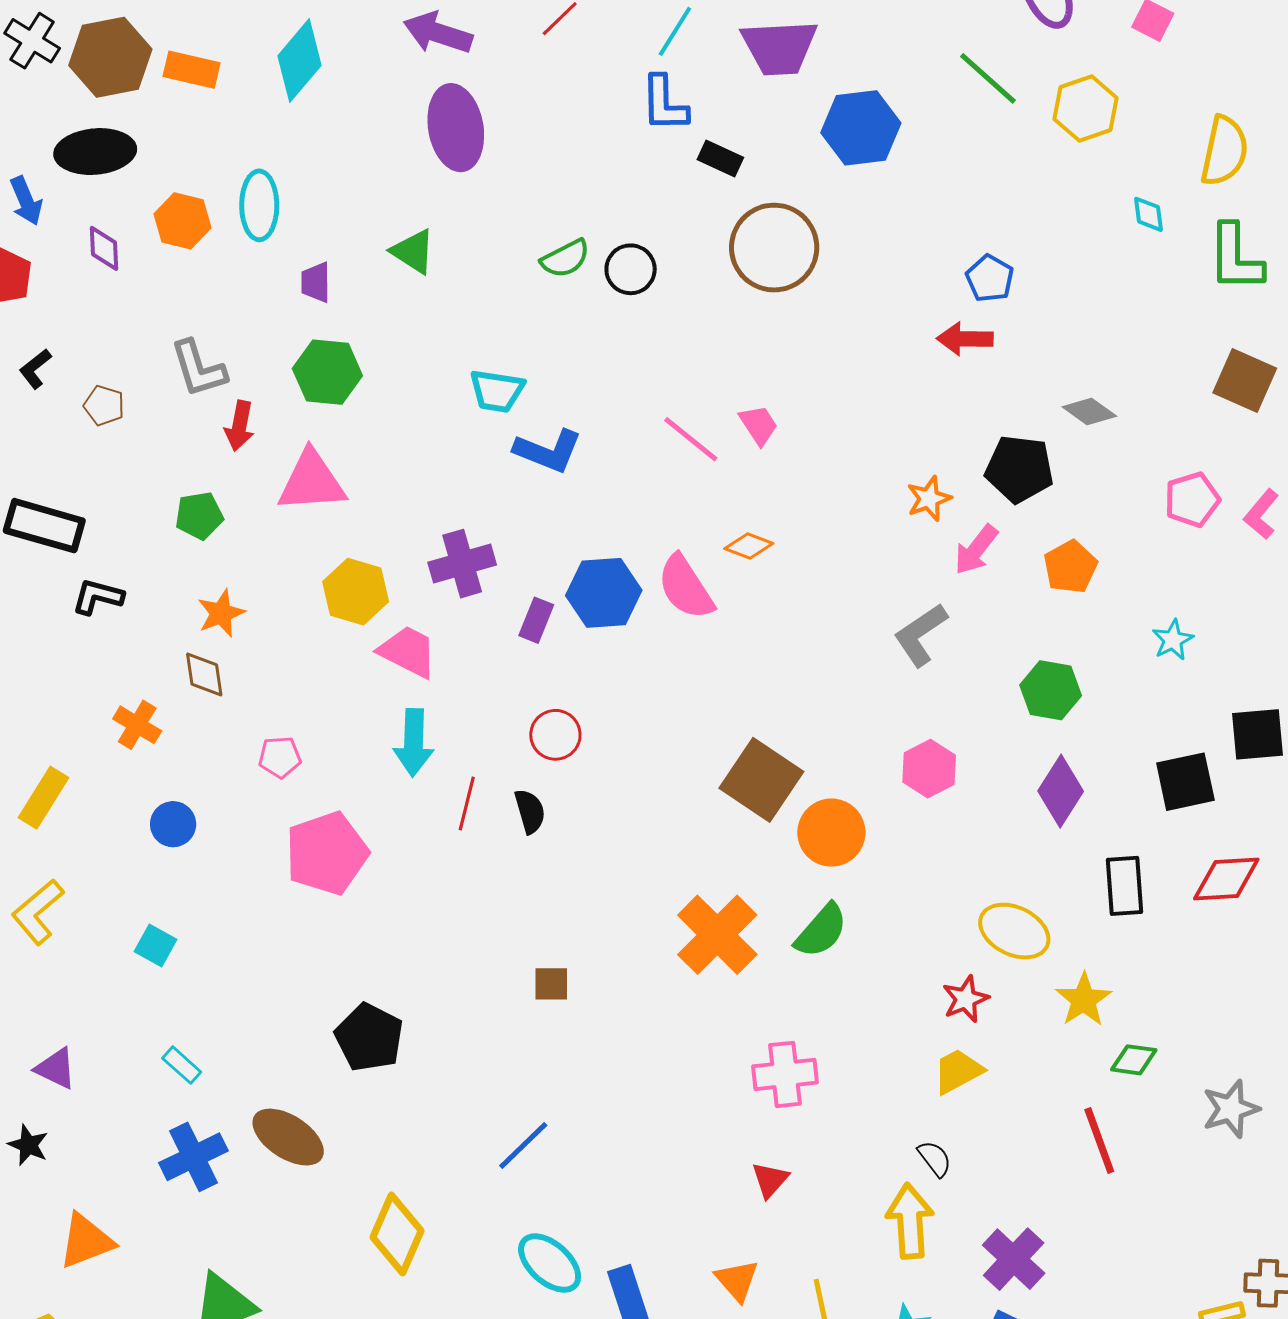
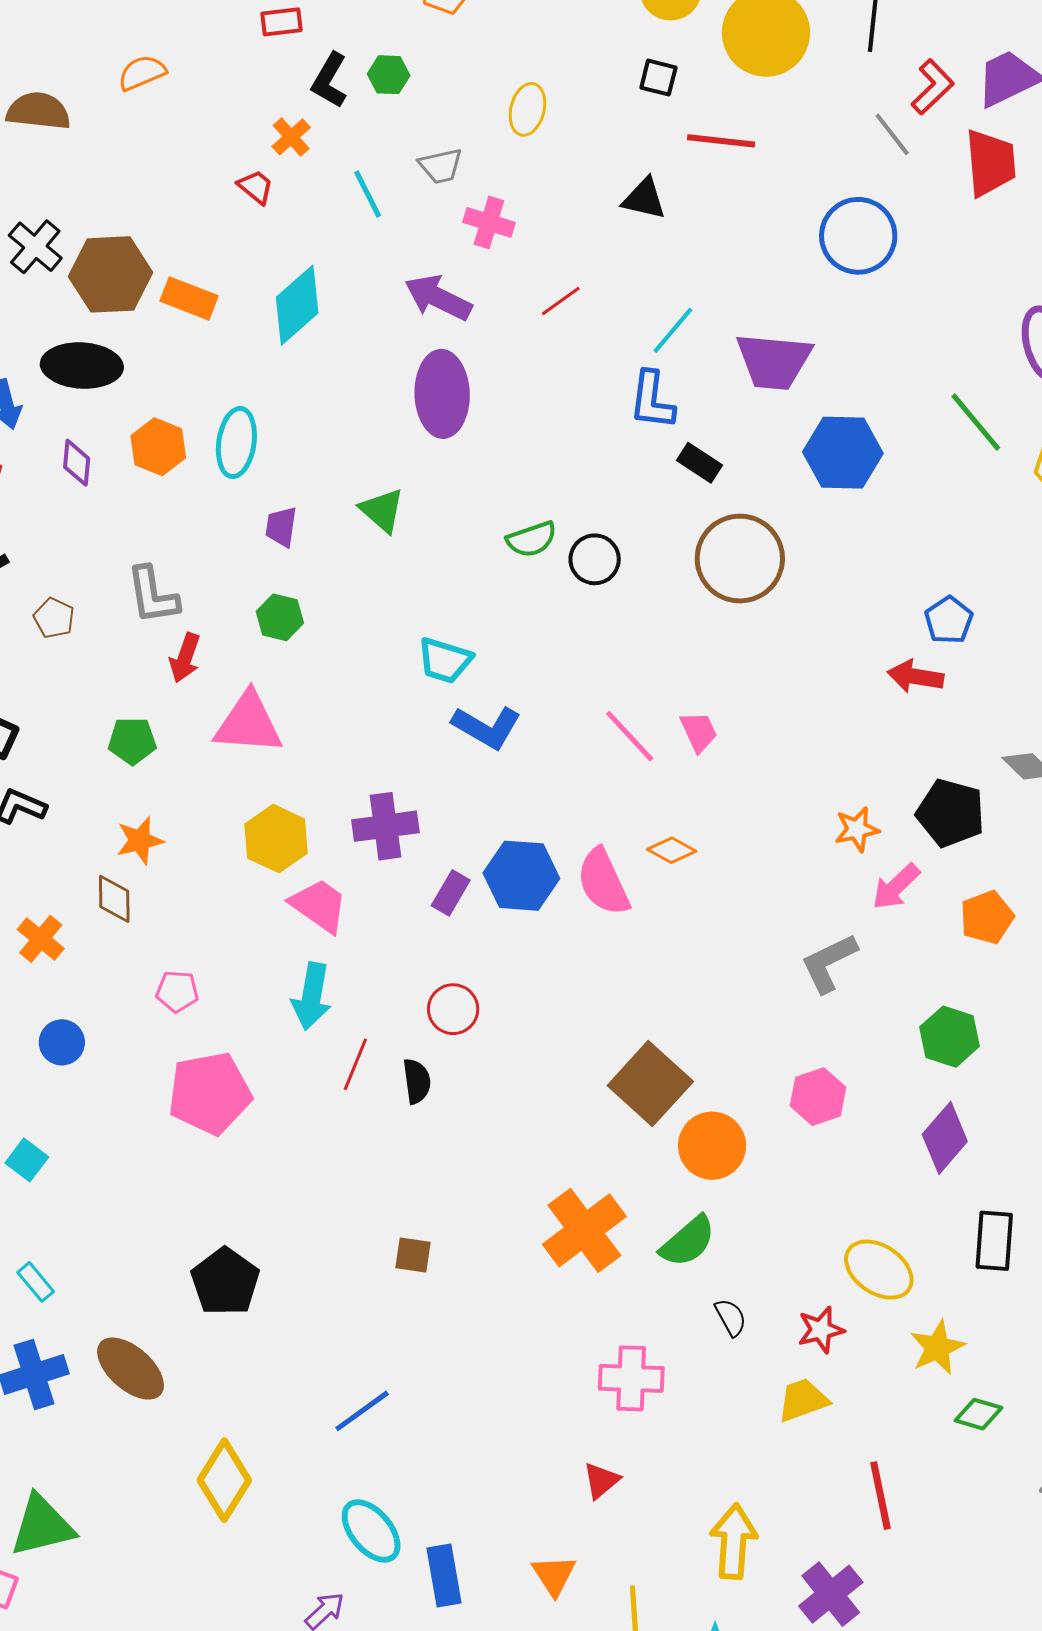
green hexagon: (327, 372) -> (280, 617), size x0.7
red line: (1099, 1140) -> (881, 1496), moved
black semicircle: (935, 1159) -> (731, 1317), moved

